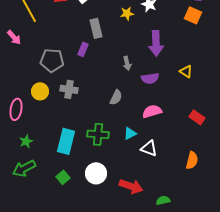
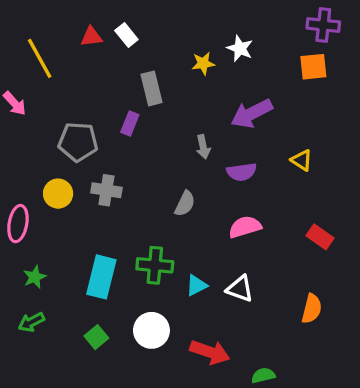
orange square: (193, 15) -> (313, 67), turned -30
purple arrow: (156, 43) -> (252, 113), turned 65
cyan triangle: (130, 133) -> (197, 285), moved
green arrow: (24, 168) -> (31, 322), size x0.7

